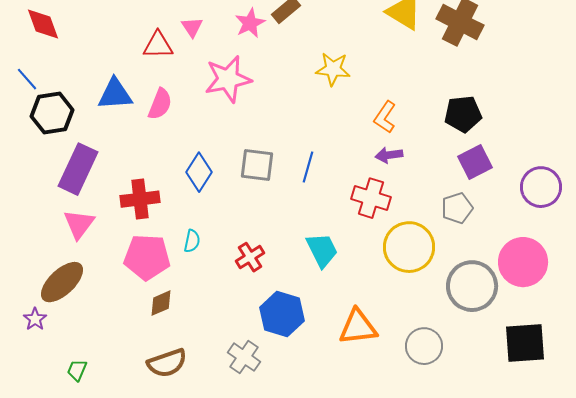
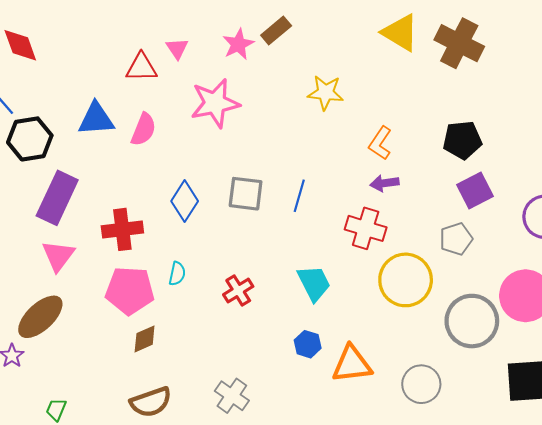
blue hexagon: (282, 314) -> (308, 344), moved, size x0.6

